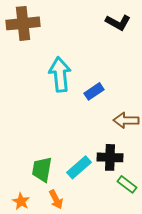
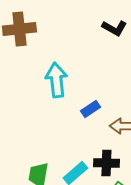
blue rectangle: (94, 91) -> (90, 109), moved

